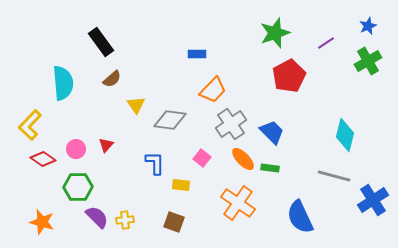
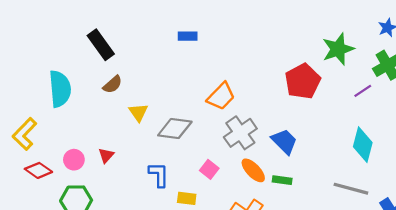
green star: (275, 33) -> (338, 49), moved
purple line: (326, 43) -> (363, 91), moved
blue rectangle: (197, 54) -> (188, 36), moved

